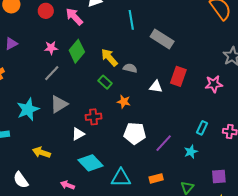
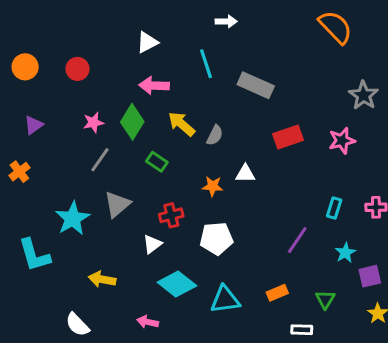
pink arrow: (74, 17) -> (154, 86), moved, turned -36
gray semicircle: (130, 68) -> (215, 135), turned 112
red rectangle: (178, 76) -> (288, 137), turned 60
green rectangle: (105, 82) -> (157, 162), moved
white triangle: (156, 87) -> (245, 174), moved
white pentagon: (135, 133) -> (216, 238), moved
purple line: (164, 143) -> (297, 240), moved
cyan star: (191, 152) -> (345, 253), moved

